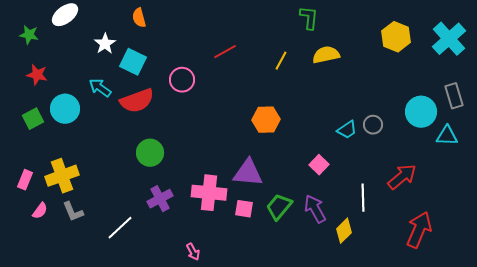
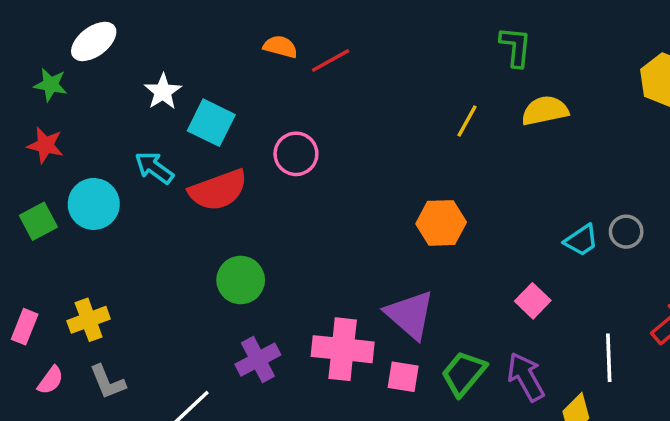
orange semicircle: (139, 18) -> (280, 47), moved, turned 120
green star: (29, 35) -> (51, 85), moved
red line: (225, 52) -> (331, 61), moved
purple triangle: (248, 173) -> (410, 315), turned 36
yellow cross: (62, 176) -> (89, 320), size x0.7

